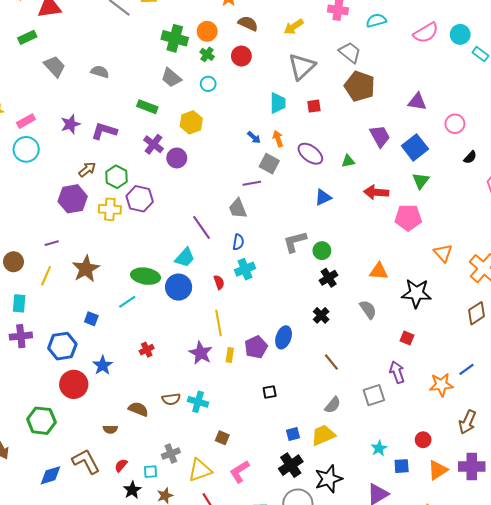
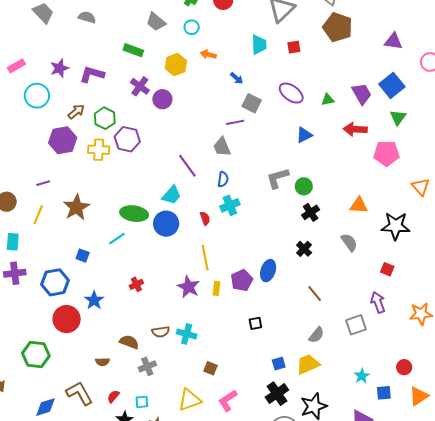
purple trapezoid: (380, 136) -> (362, 94), moved
orange arrow: (278, 139) -> (208, 55), moved, turned -56
cyan circle: (26, 149) -> (37, 96), moved
gray cross: (171, 454) -> (147, 366), moved

